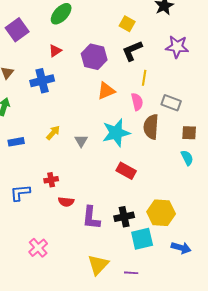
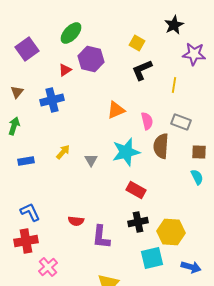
purple star: (177, 47) -> (194, 54), moved
purple hexagon: (94, 57) -> (91, 59), moved
yellow line: (144, 78) -> (174, 85), moved
red cross: (51, 180) -> (26, 241), moved, size x1.6
blue L-shape: (20, 193) -> (30, 212), turned 70
black cross: (124, 217) -> (138, 222), moved

